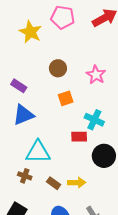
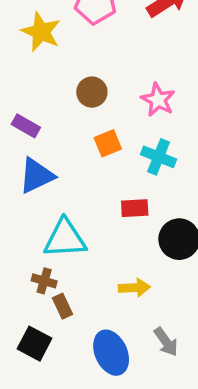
cyan cross: (94, 120) -> (159, 157), moved
brown rectangle: (54, 183) -> (62, 306), moved, turned 32

